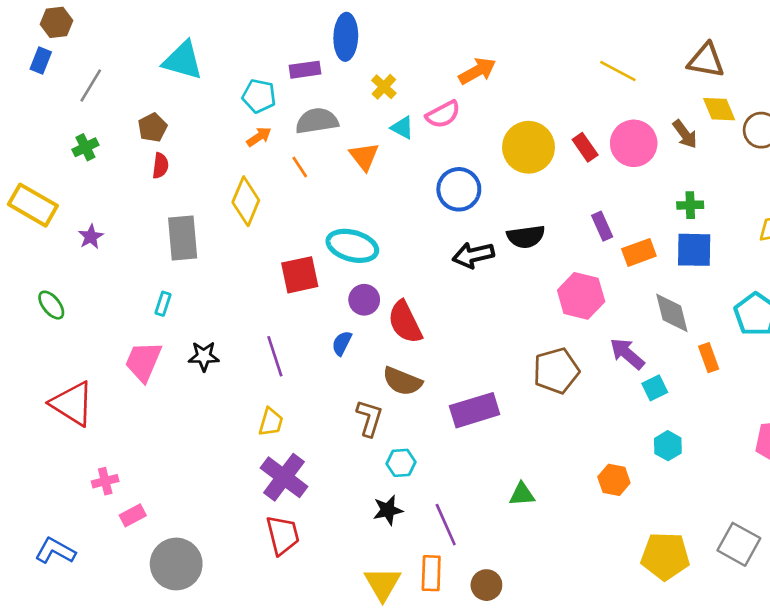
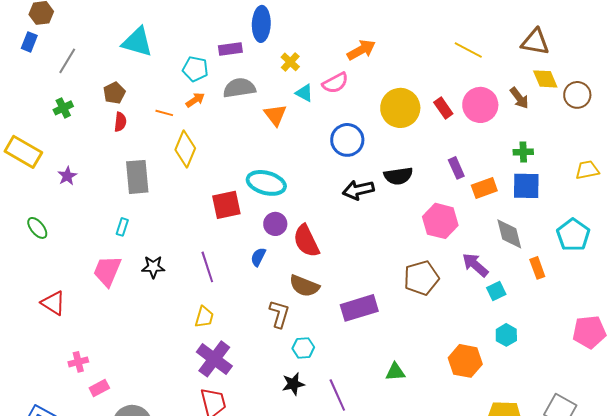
orange line: (300, 167) -> (164, 113), moved, turned -42
red triangle: (72, 404) -> (53, 303), size x0.7
orange hexagon: (614, 480) -> (465, 361), size x1.4

